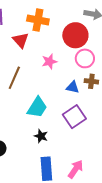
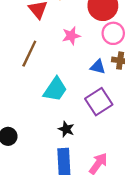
black star: (41, 136) -> (66, 129), moved

